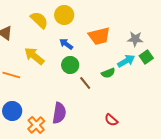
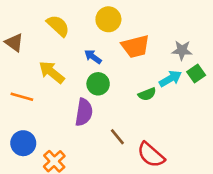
yellow circle: (64, 15) -> (108, 19), moved
brown line: (85, 83) -> (117, 137), moved
purple semicircle: (59, 113) -> (84, 112), moved
red semicircle: (111, 120) -> (151, 155), size x1.6

